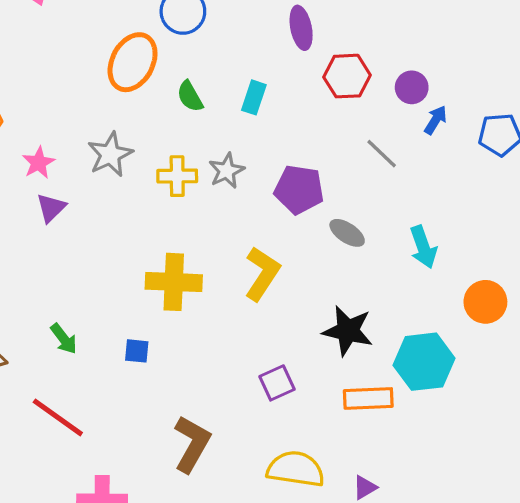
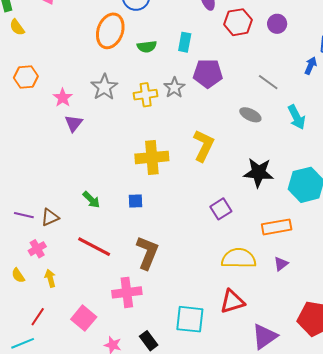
green semicircle: (190, 96) -> (147, 47), turned -60
blue arrow: (436, 120) -> (311, 66), moved
gray line: (382, 154) -> (268, 82), moved
purple pentagon: (299, 189) -> (208, 73), moved
orange rectangle: (368, 398) -> (277, 227), moved
brown L-shape: (192, 444) -> (147, 253), moved

